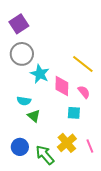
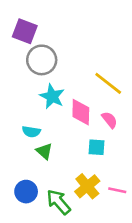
purple square: (19, 24) -> (25, 31), turned -36
gray circle: (22, 54) -> (42, 60), moved
pink line: (90, 146) -> (117, 190), turned -56

